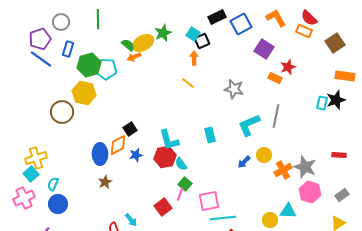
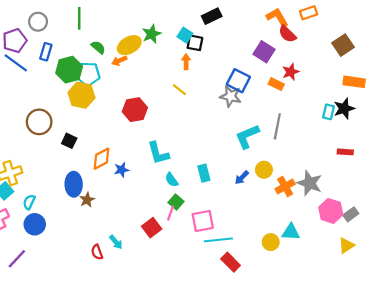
red semicircle: (309, 18) -> (287, 34), moved
blue square: (241, 24) -> (238, 81), moved, turned -35
orange rectangle: (304, 31) -> (309, 13), moved, turned -42
black square: (202, 41) -> (195, 43), turned 35
green semicircle: (128, 45) -> (98, 47), moved
yellow hexagon: (84, 93) -> (81, 95), moved
black square: (130, 129) -> (69, 141), moved, turned -32
cyan rectangle: (210, 135) -> (204, 173), moved
blue ellipse: (100, 154) -> (74, 184), moved
red rectangle: (339, 155) -> (345, 152), moved
red hexagon: (165, 157) -> (135, 110), moved
pink hexagon: (310, 192) -> (331, 211), moved

